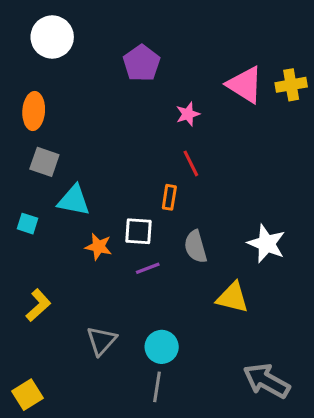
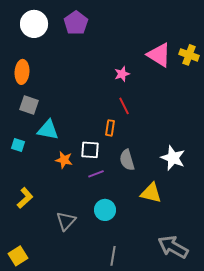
purple pentagon: (142, 63) -> (76, 23), moved
yellow cross: (291, 85) -> (189, 55), turned 30
cyan circle: (162, 347) -> (105, 210), moved
gray line: (157, 387) -> (113, 256), moved

